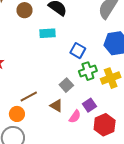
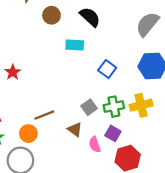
green cross: (88, 71) -> (114, 107), moved
purple square: (89, 105) -> (113, 133), turned -32
pink semicircle: (75, 116) -> (95, 144), turned 120

